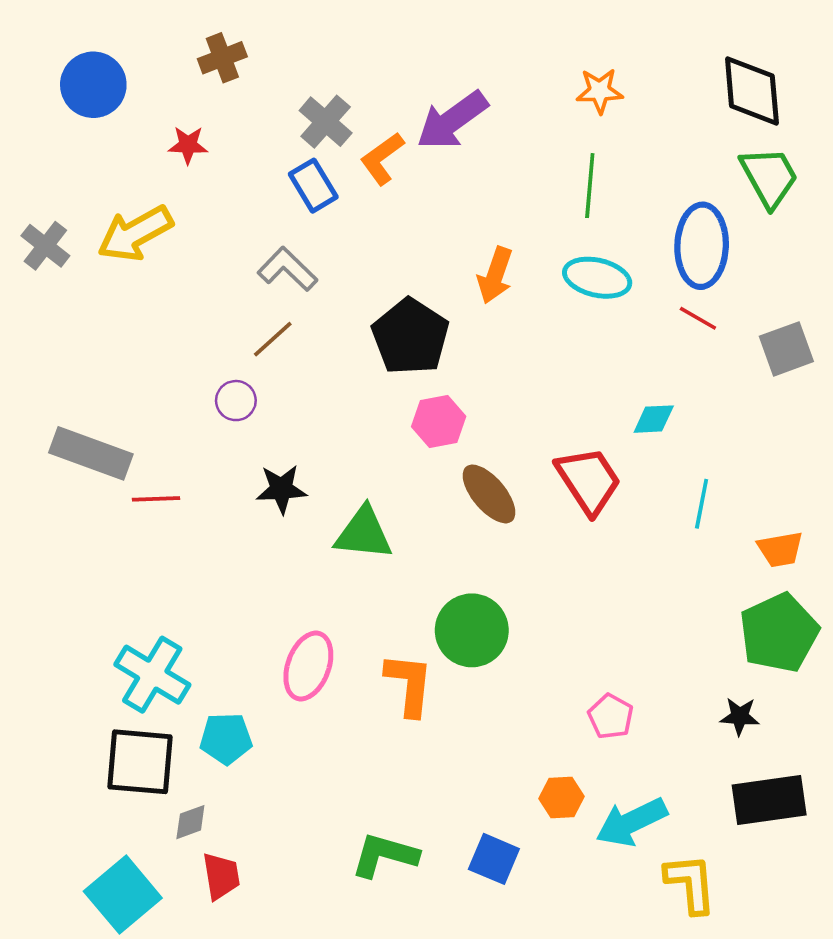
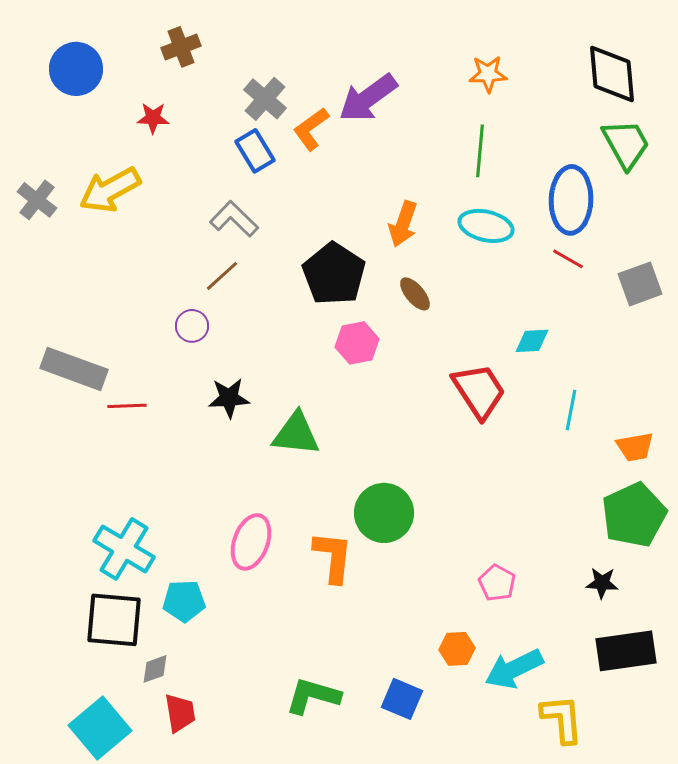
brown ellipse: (489, 494) -> (415, 294), moved, size x0.7

